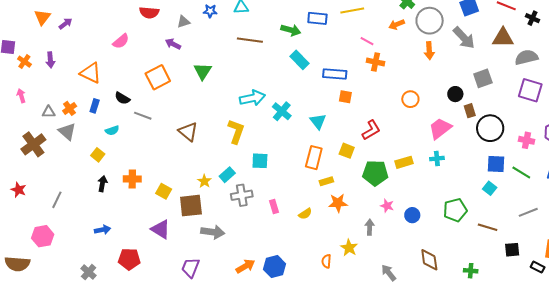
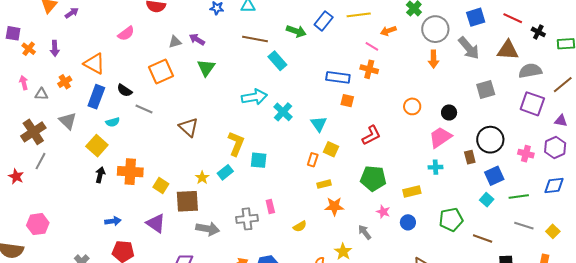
blue rectangle: (317, 18) -> (324, 21), turned -60
gray triangle: (183, 22) -> (175, 42), moved
orange arrow: (397, 24) -> (388, 31), moved
purple arrow: (173, 44) -> (197, 39), moved
cyan rectangle: (299, 60) -> (277, 61), moved
orange cross: (376, 62) -> (369, 69), moved
black circle: (455, 94) -> (449, 112), moved
blue rectangle: (95, 106) -> (96, 97), size x1.6
orange cross: (70, 108) -> (65, 82), moved
brown rectangle: (470, 111) -> (470, 157), moved
gray triangle: (49, 112) -> (41, 94), moved
yellow L-shape: (236, 131) -> (236, 144), moved
yellow square: (347, 151) -> (331, 149), moved
yellow square: (98, 155) -> (97, 146), size x1.5
orange rectangle: (314, 158) -> (313, 160), size x0.6
yellow rectangle: (404, 162) -> (412, 191), moved
blue square: (496, 164) -> (494, 176), turned -30
green line: (521, 172) -> (519, 196), moved, turned -42
orange cross: (132, 179) -> (130, 172), size x1.4
gray cross: (242, 195) -> (247, 219), moved
gray line: (57, 200) -> (41, 161), moved
gray line: (528, 212) -> (524, 226), turned 36
yellow semicircle: (305, 214) -> (300, 226), moved
gray arrow: (370, 227) -> (365, 232), turned -42
blue arrow: (103, 230) -> (113, 221), moved

